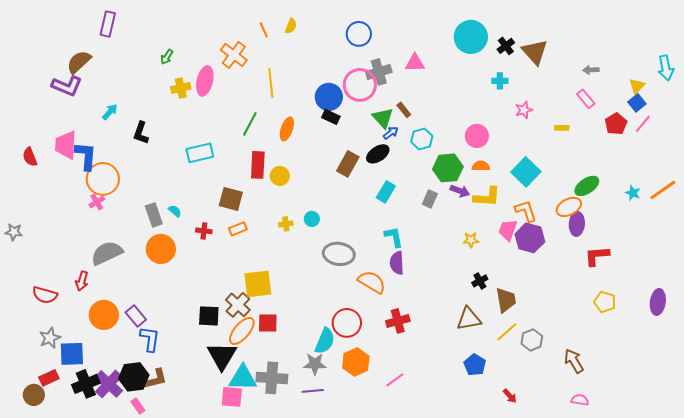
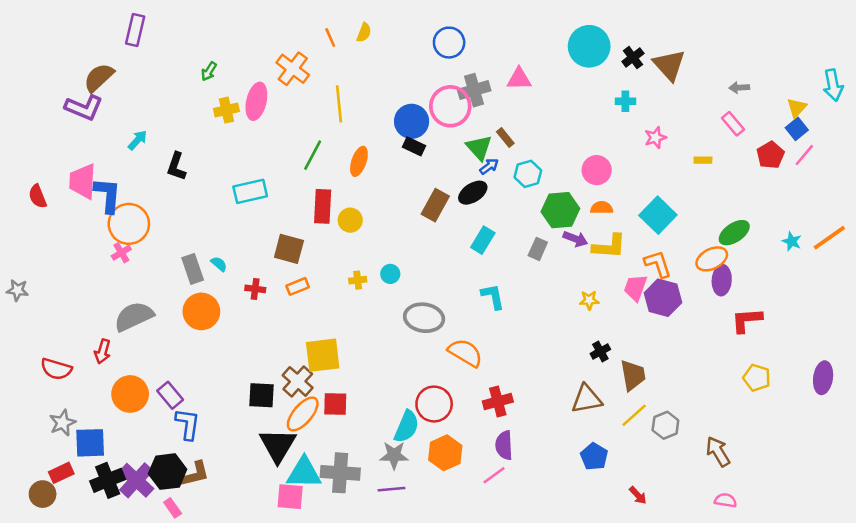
purple semicircle: (397, 263) -> (504, 445), moved

